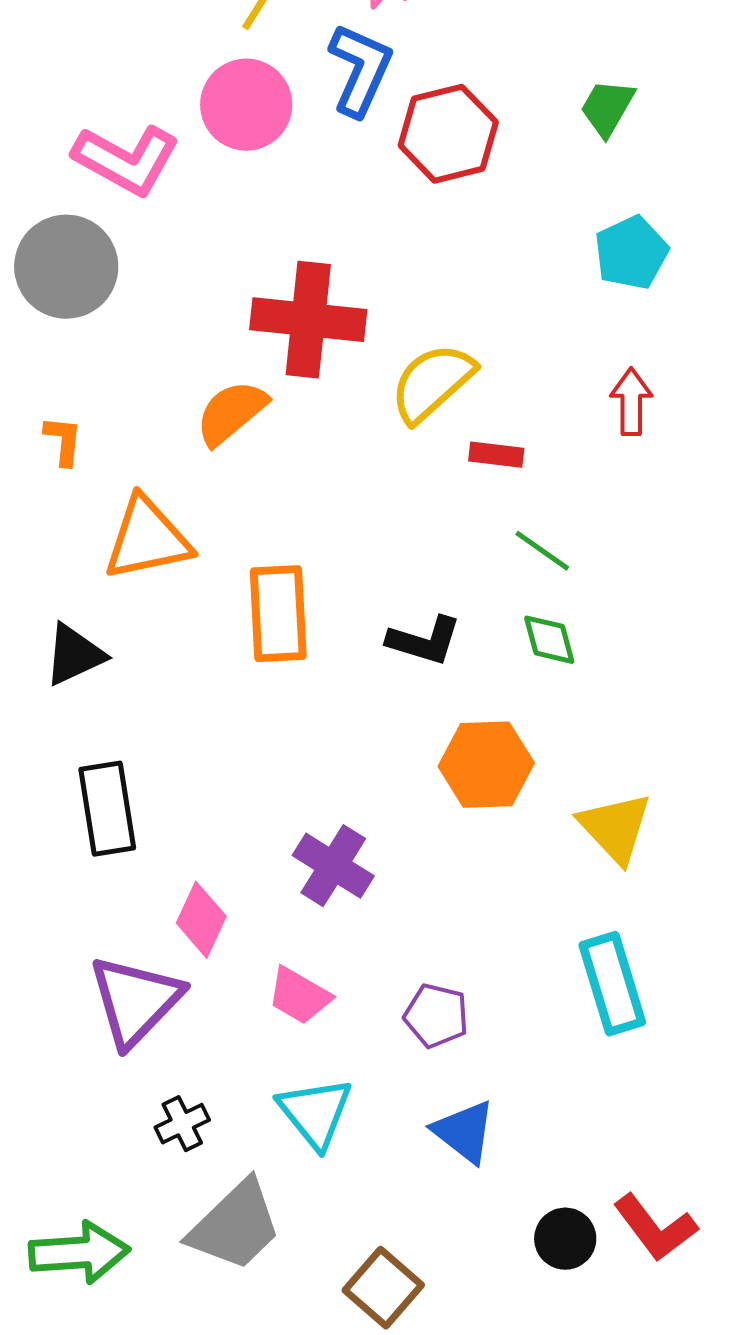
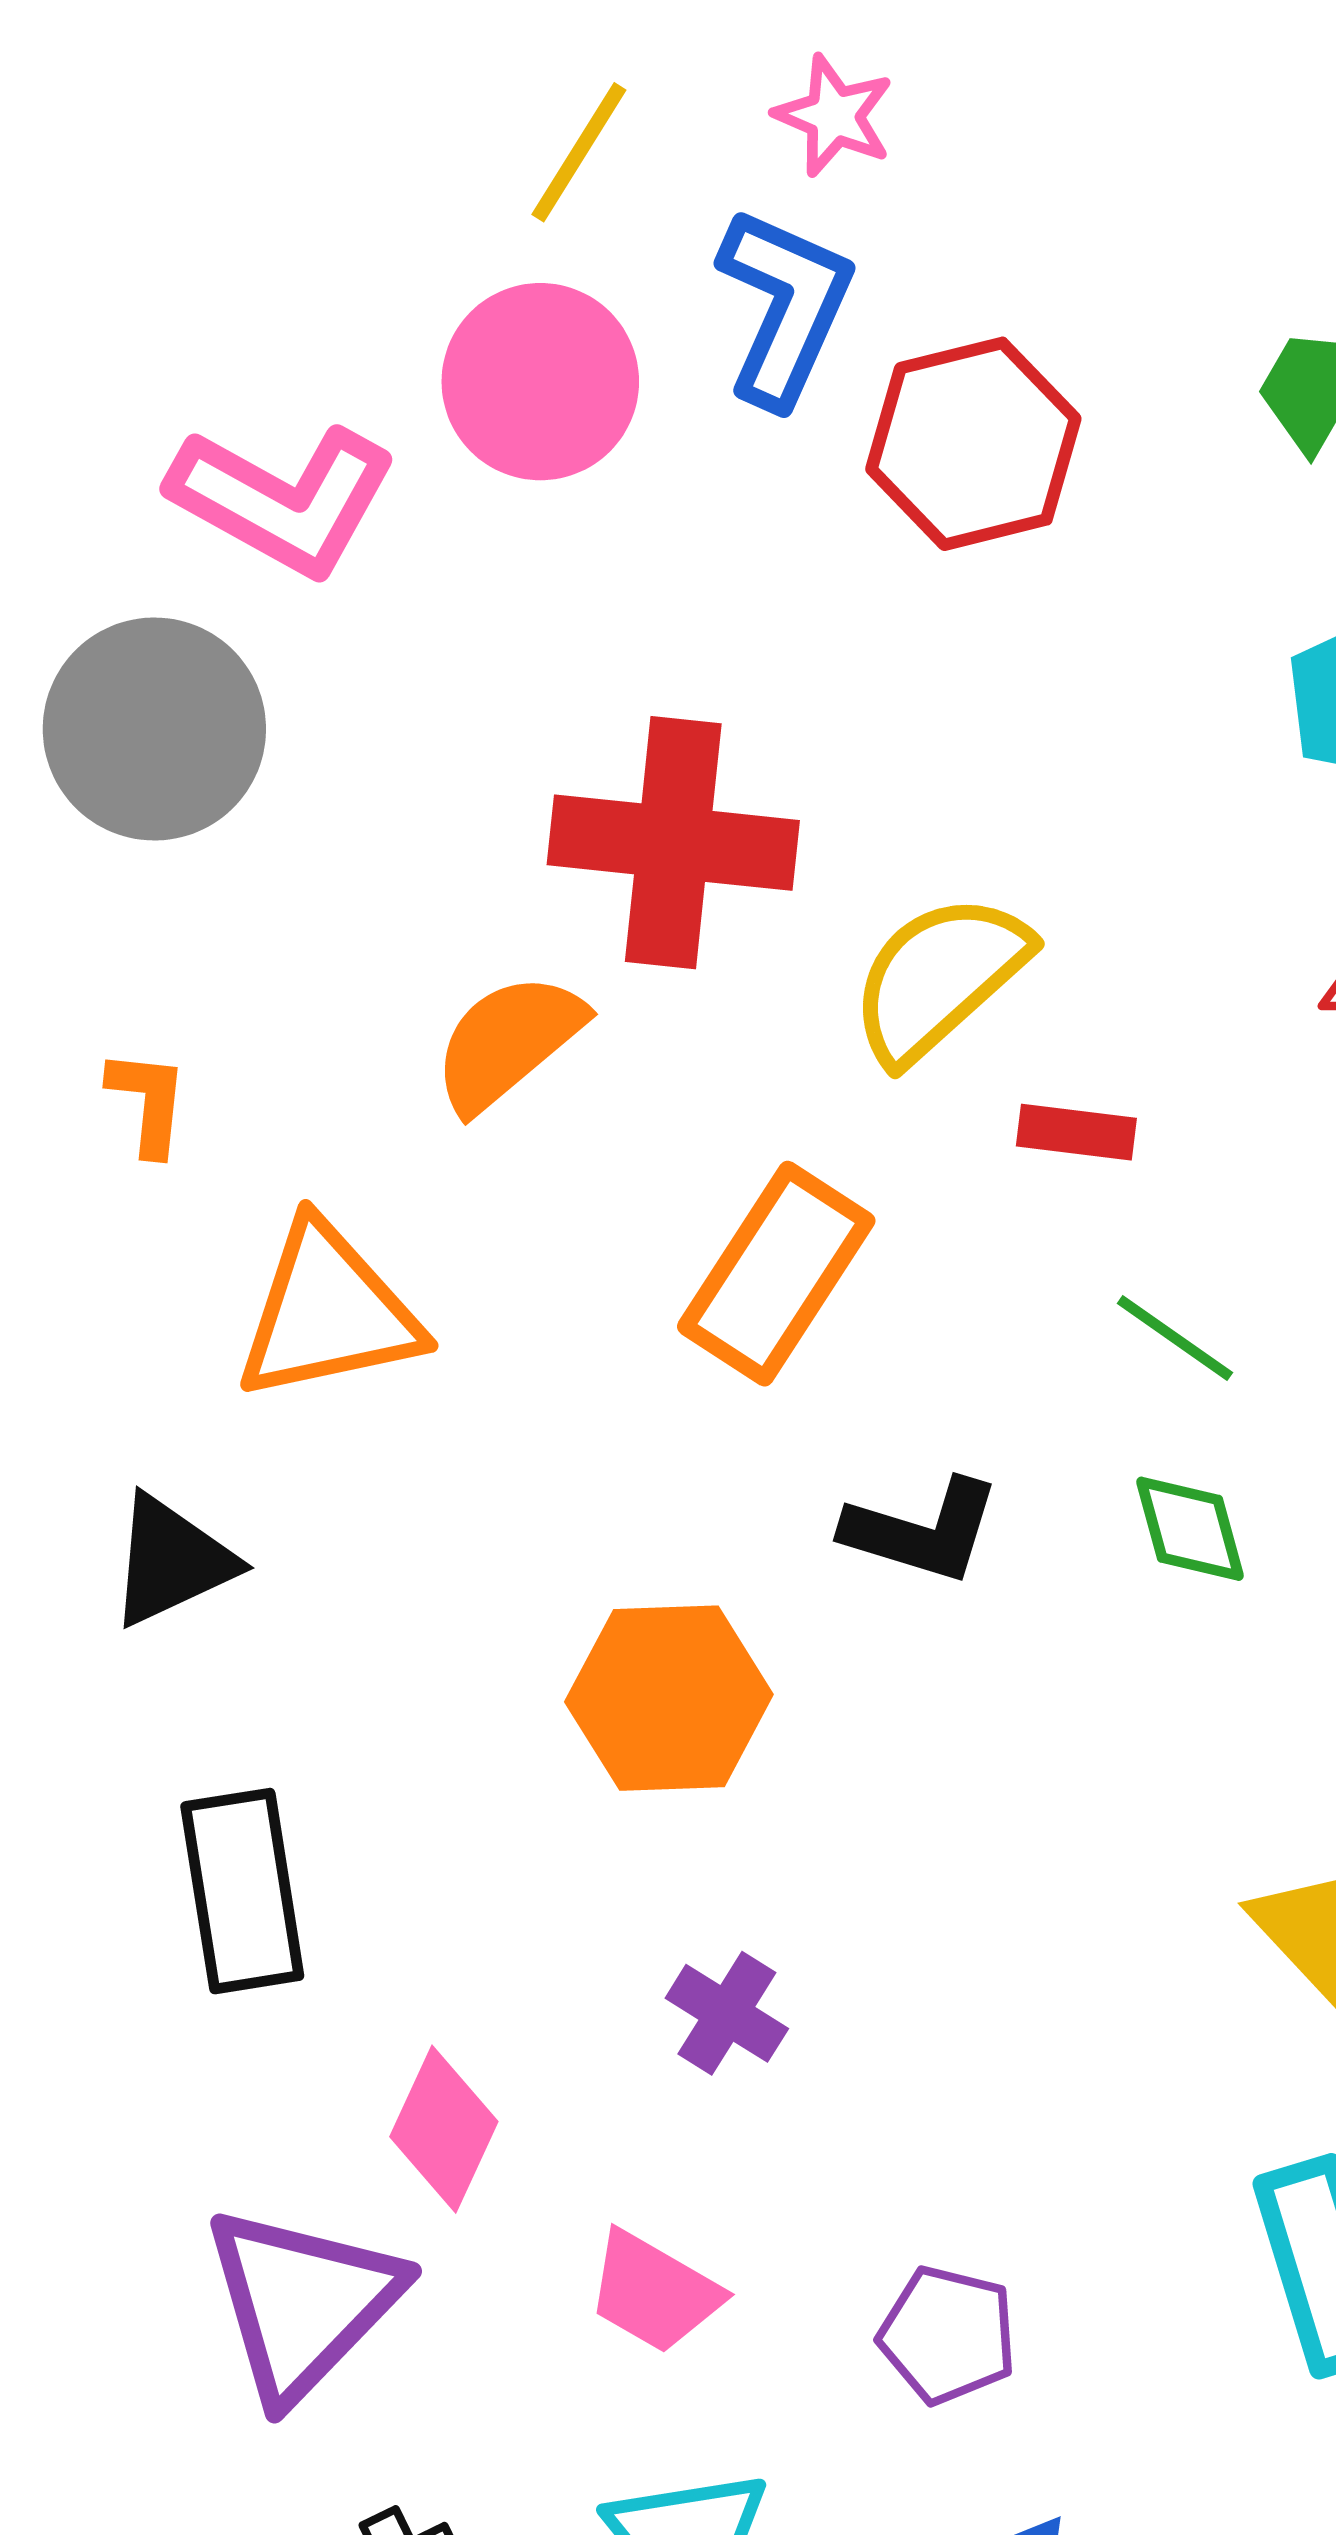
orange rectangle: (278, 614) -> (776, 1274), moved, turned 36
orange hexagon: (486, 765) -> (669, 1698), moved
purple cross: (333, 866) -> (727, 2013), size x0.7

